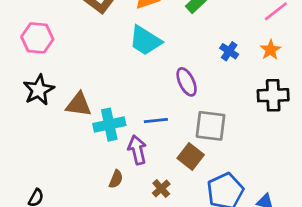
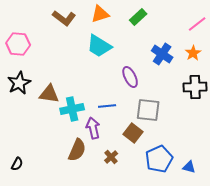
blue cross: (229, 51) -> (162, 54), size x1.5
brown semicircle: (116, 179) -> (77, 150), size x1.6

